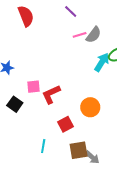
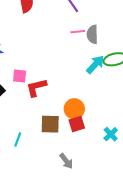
gray semicircle: (94, 35) -> (92, 34), turned 132
red square: (66, 124) -> (77, 124), moved
brown square: (79, 150) -> (50, 124), moved

